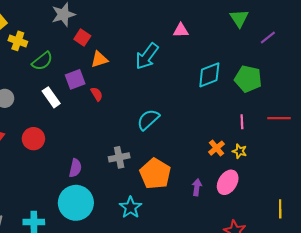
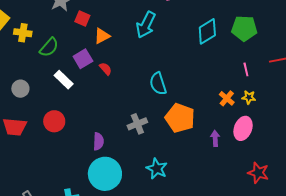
cyan semicircle: (148, 120) -> (158, 84), turned -55
orange pentagon: (155, 174) -> (180, 118), moved

